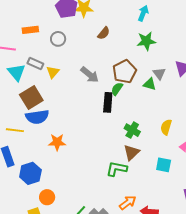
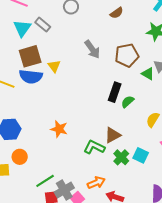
yellow triangle: (53, 72) -> (54, 66), moved, turned -32
green semicircle: (117, 89) -> (128, 102), moved
black rectangle: (108, 102) -> (115, 92), moved
green cross: (132, 130) -> (121, 157), moved
orange star: (57, 142) -> (59, 129), moved

